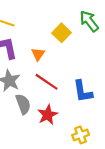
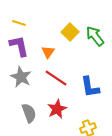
green arrow: (89, 21) -> (95, 36), moved
gray semicircle: (23, 104) -> (29, 113), moved

